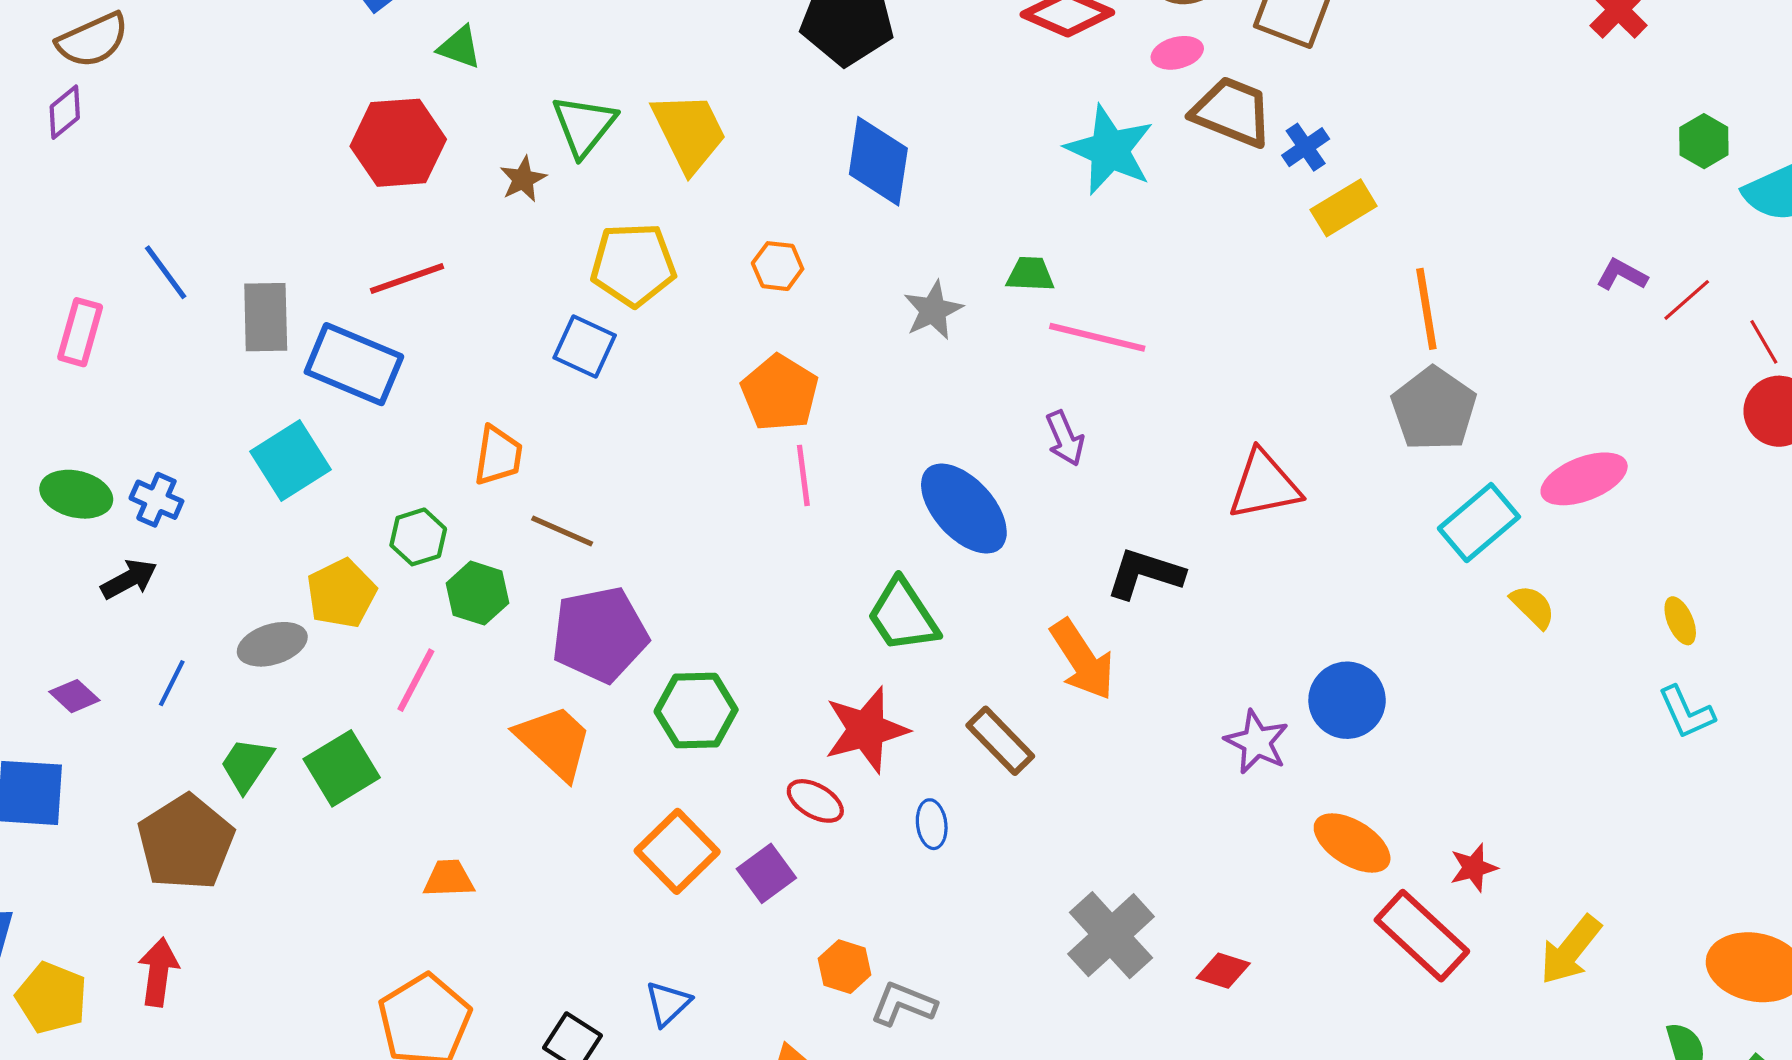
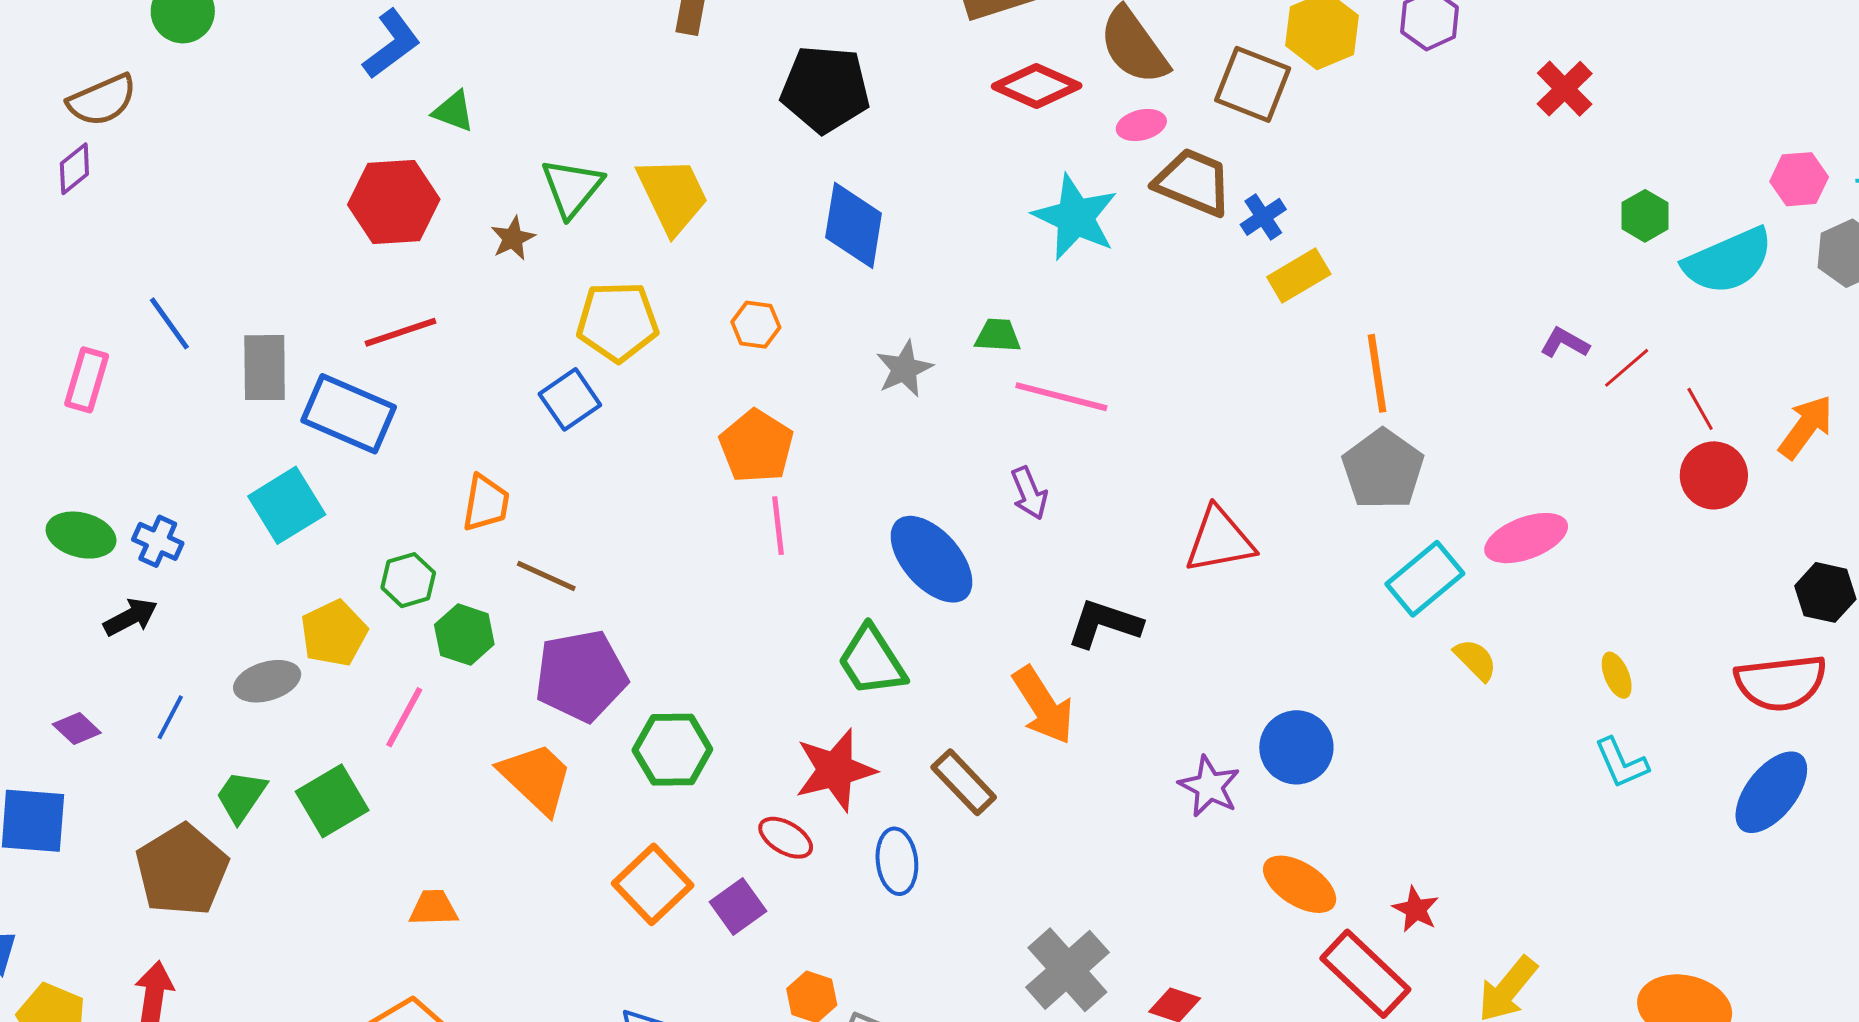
blue square: (585, 346) -> (570, 399), turned 30
blue ellipse: (932, 824) -> (897, 861), size x1.4
red star: (1474, 868) -> (1416, 909), turned -30

